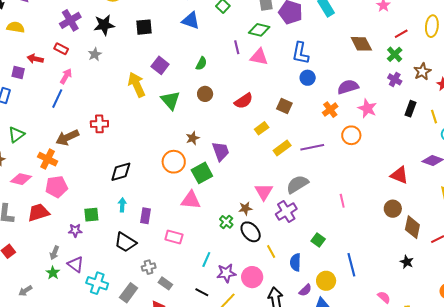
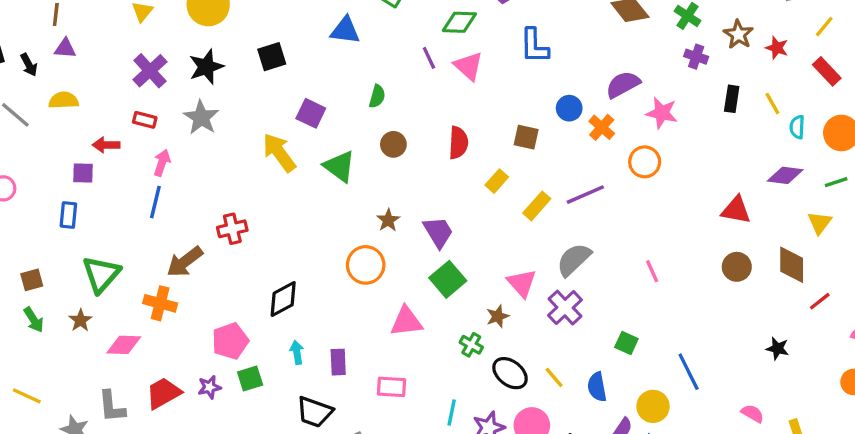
gray star: (95, 54) -> (201, 118), size x1.5
pink triangle: (259, 57) -> (468, 66), turned 42
blue circle: (308, 78) -> (569, 108), moved
red semicircle: (244, 101) -> (458, 143), turned -42
green triangle: (16, 135) -> (101, 274), size x1.4
green square: (202, 173) -> (448, 279), moved
pink pentagon: (56, 187) -> (230, 341), moved
brown diamond: (412, 227) -> (792, 265), moved
purple star: (75, 230) -> (209, 387), moved
black ellipse: (251, 232) -> (510, 373), moved

